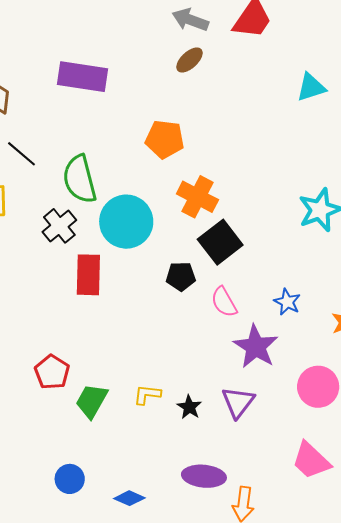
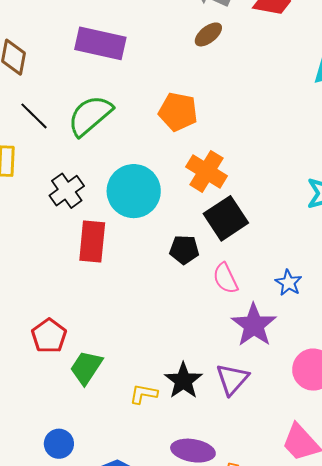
green semicircle: (80, 179) -> (90, 115), moved, turned 60
yellow L-shape: (147, 394) -> (143, 394), moved
black star: (189, 407) -> (183, 381), size x1.5

